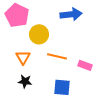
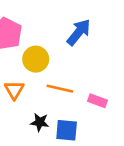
blue arrow: (71, 14) -> (79, 32), turned -45
black star: (25, 81) -> (40, 122), moved

